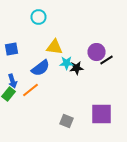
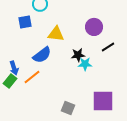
blue square: (12, 49) -> (25, 22), moved
purple circle: (96, 52) -> (94, 27), moved
cyan star: (66, 63) -> (85, 64), moved

